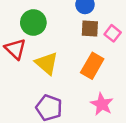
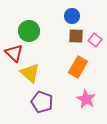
yellow triangle: (47, 63) -> (30, 73), moved

